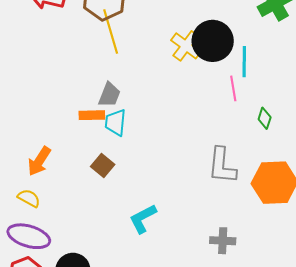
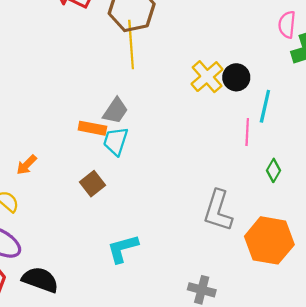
black circle: (213, 41) -> (236, 77), size x0.6
orange arrow: (39, 161) -> (27, 165), size x0.7

